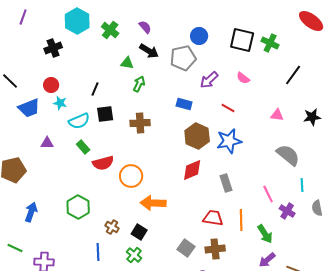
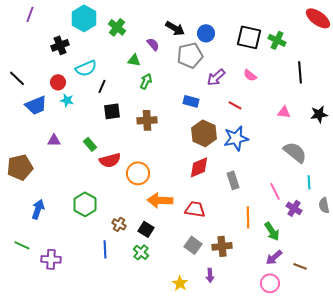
purple semicircle: (145, 27) -> (153, 44), moved
black arrow: (149, 51) -> (175, 28), moved
black line: (293, 75) -> (300, 72), turned -40
cyan semicircle: (79, 121) -> (86, 68), moved
red trapezoid: (213, 218) -> (195, 209), moved

